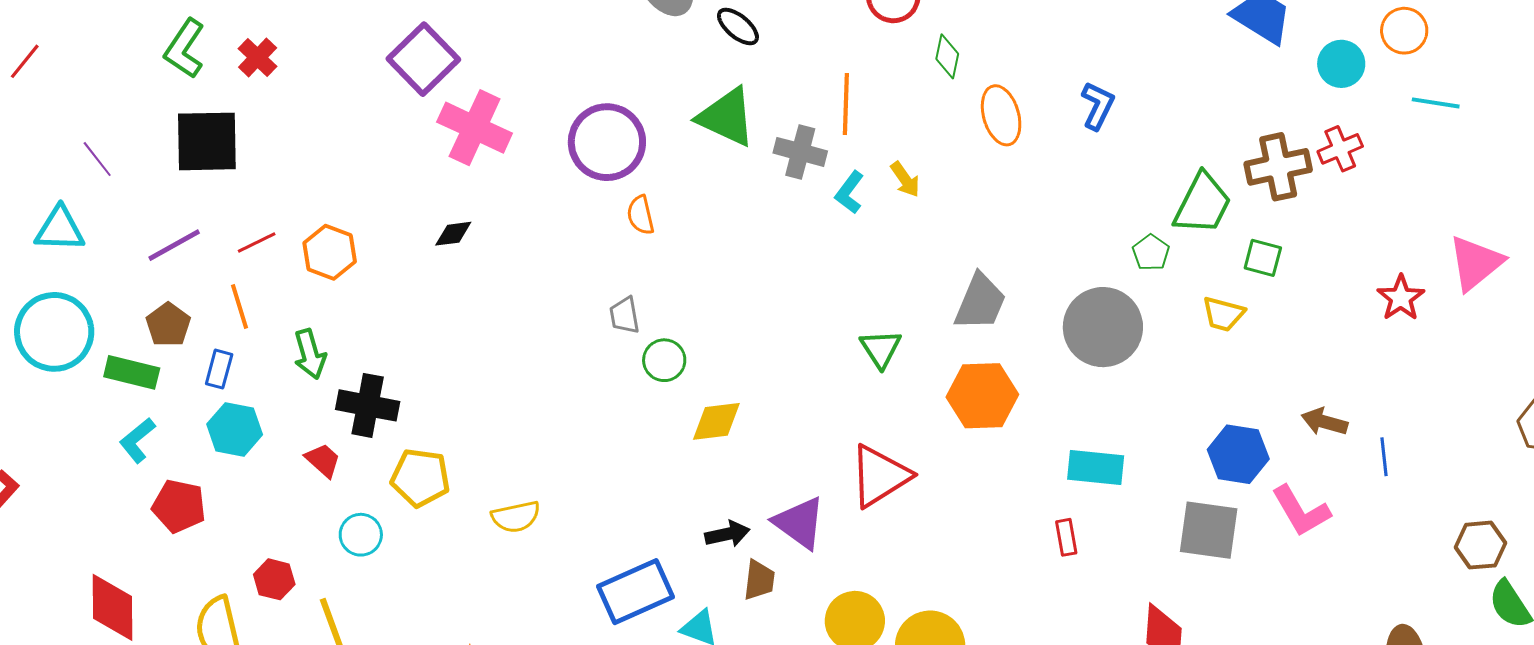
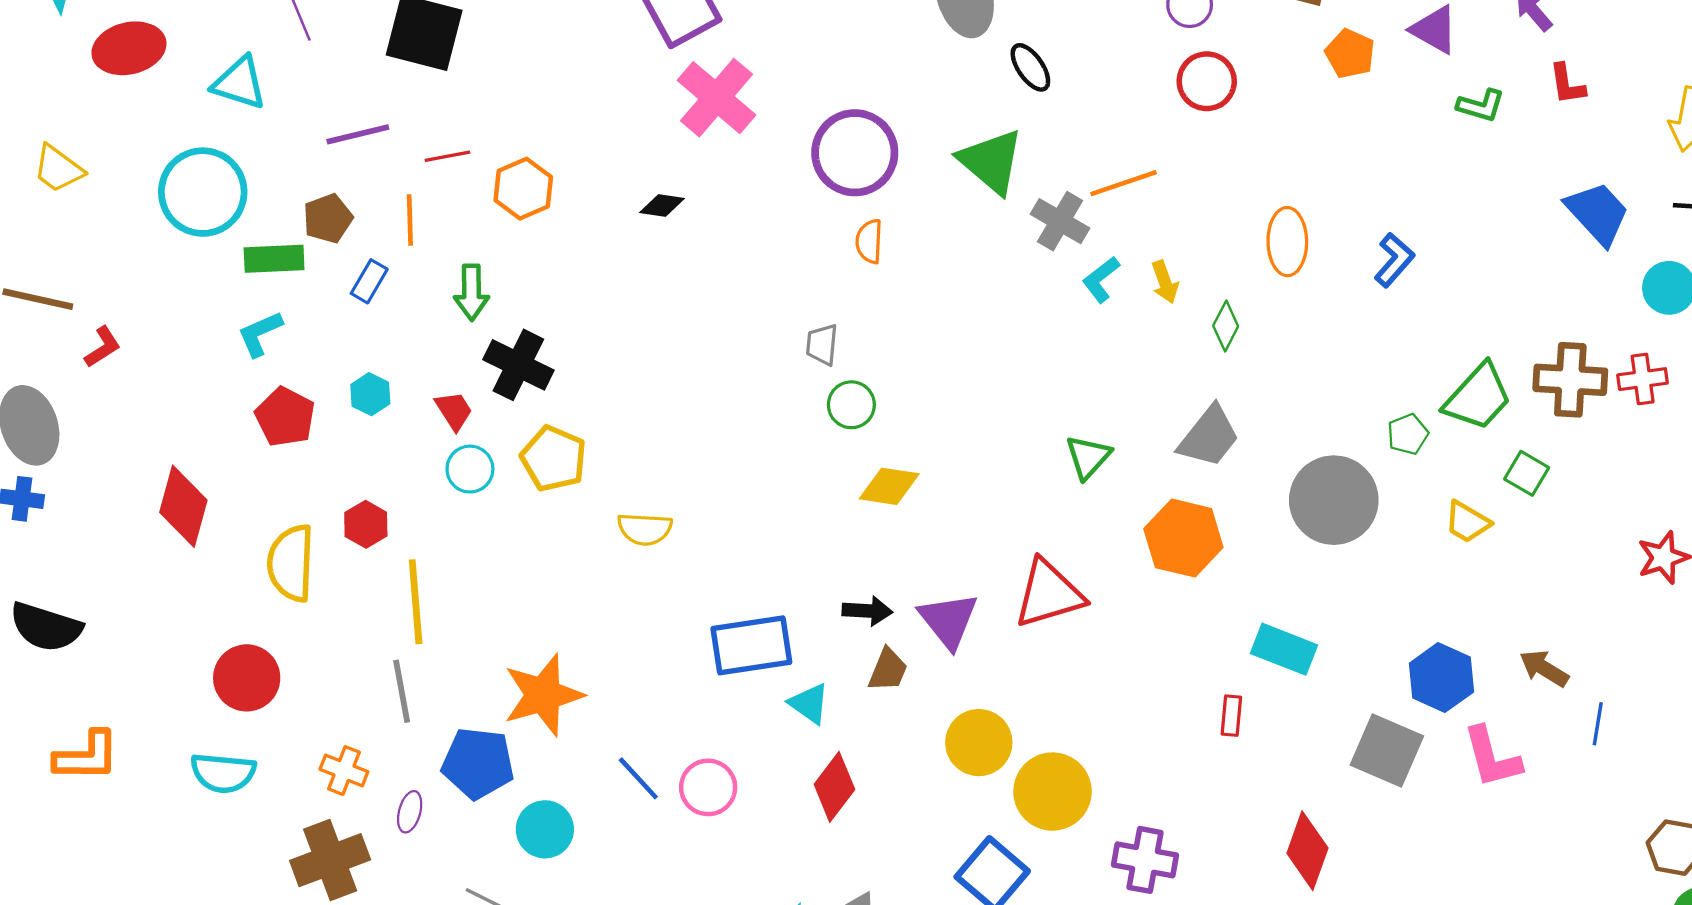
green diamond: (947, 56) -> (1226, 326), moved
orange line: (846, 104) -> (1124, 183), turned 54
green rectangle: (132, 372) -> (274, 259), turned -32
cyan hexagon: (235, 429) -> (370, 394), moved, size x0.7
cyan circle: (361, 535) -> (470, 469), moved

